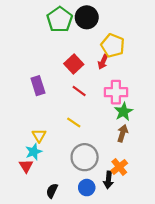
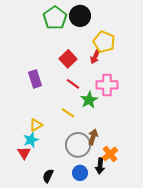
green star: (124, 112) -> (89, 100), moved
brown arrow: (122, 133) -> (93, 137), moved
yellow triangle: (39, 135) -> (36, 125), turned 32

